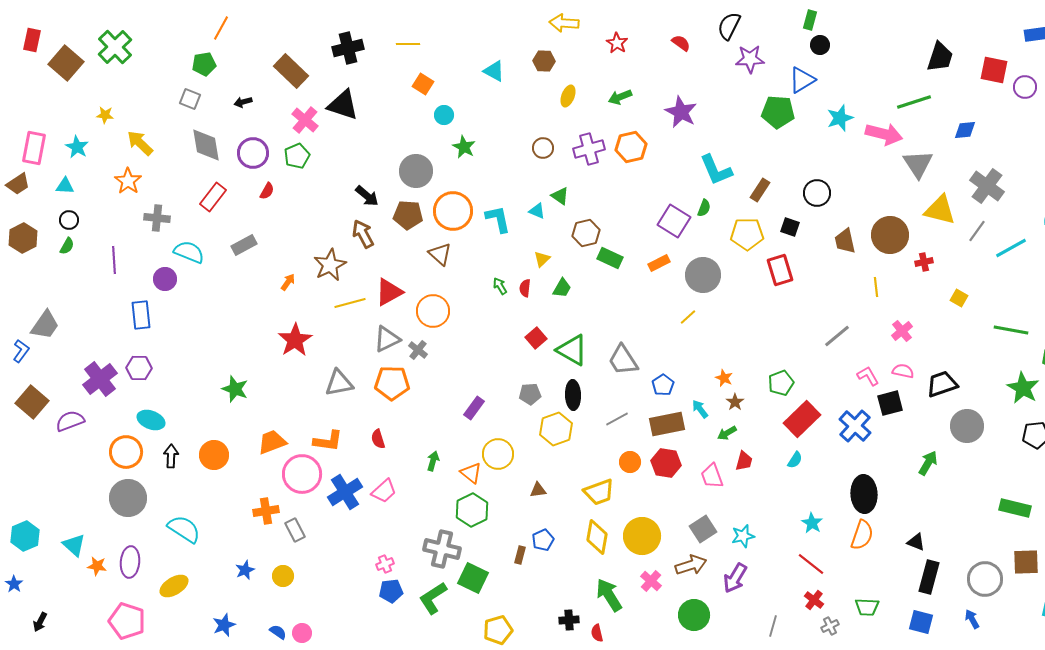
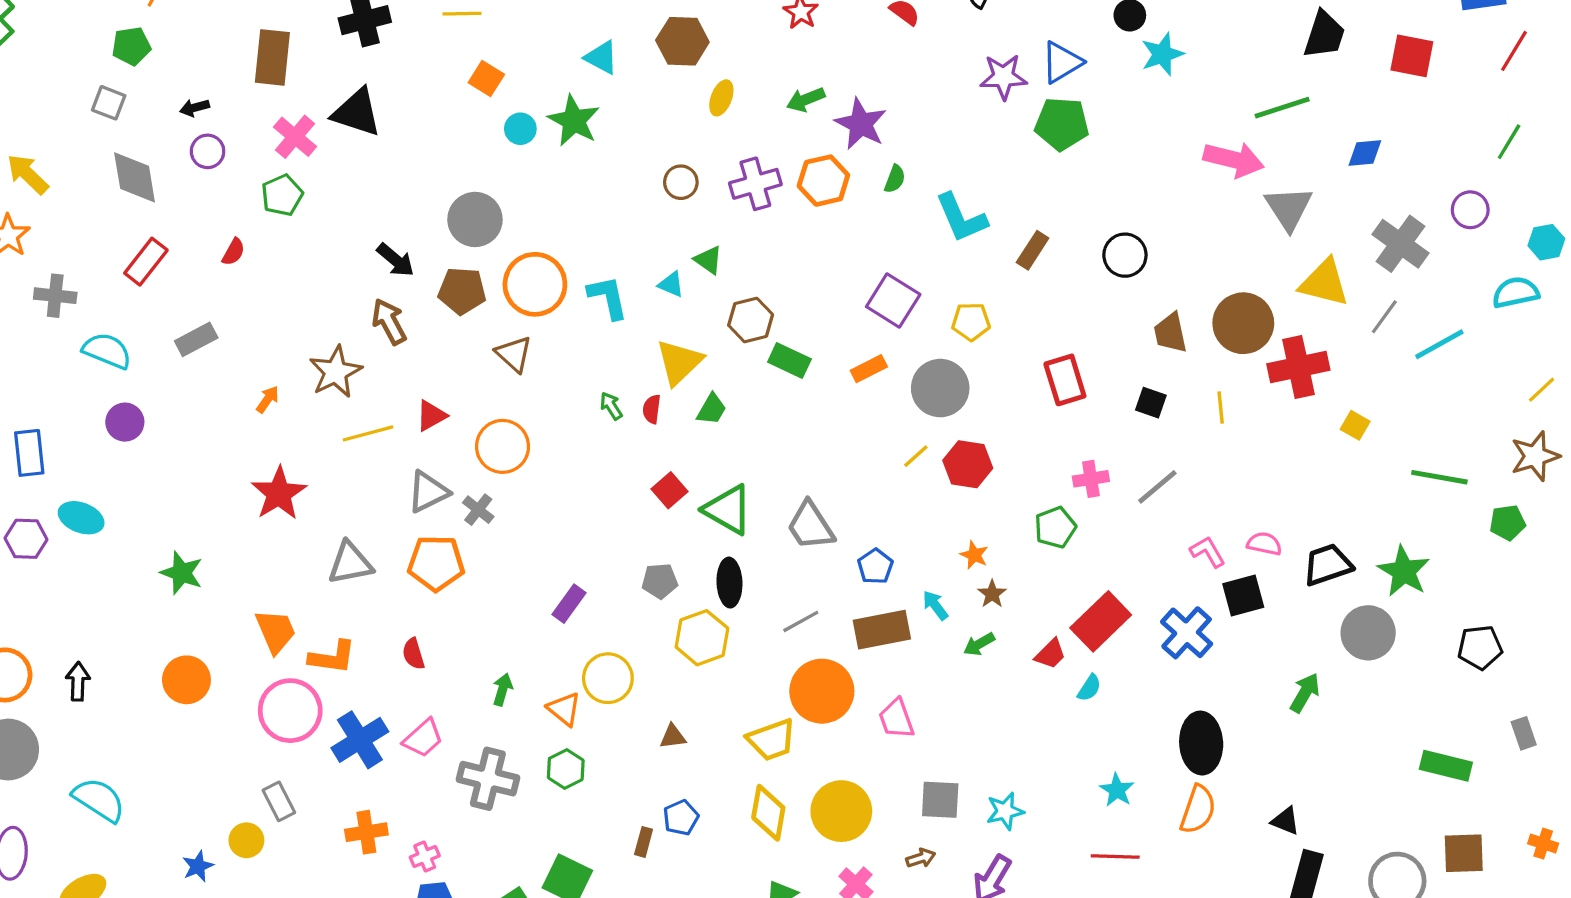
purple star: (750, 59) -> (1003, 77), moved
brown hexagon: (544, 61) -> (682, 41), size x1.4
brown rectangle: (291, 71) -> (272, 57), turned 52
blue triangle: (802, 80) -> (1062, 62), moved
purple circle: (1025, 87) -> (1470, 210), moved
purple star: (681, 112) -> (861, 124), moved
cyan star: (840, 118) -> (1162, 54), moved
green star: (464, 147) -> (574, 121), moved, size x1.4
purple circle: (253, 153) -> (208, 151), moved, size x0.7
green semicircle: (704, 208) -> (895, 179), moved
black square: (790, 227) -> (1151, 403), moved
yellow pentagon: (747, 234) -> (971, 322), moved, size x0.7
yellow triangle: (542, 259) -> (679, 362), size x1.8
red cross: (924, 262) -> (1298, 367), size x2.0
purple circle: (165, 279) -> (125, 422), moved
red triangle: (389, 292) -> (431, 416), size x0.7
pink cross: (902, 331) -> (1091, 479), moved, turned 30
green pentagon: (781, 383) -> (1055, 527), moved
green star: (1023, 388) -> (1404, 571), moved
cyan ellipse: (151, 420) -> (81, 518), moved
orange trapezoid: (272, 442) -> (276, 631), moved, turned 88
orange circle: (214, 455) -> (186, 680), moved
red trapezoid: (744, 461) -> (1050, 654), moved, turned 30
orange circle: (630, 462) -> (822, 691), size x1.8
red hexagon: (666, 463) -> (968, 464), moved
pink trapezoid: (712, 476) -> (896, 719), moved
green hexagon: (472, 510) -> (566, 769), size x0.7
orange cross: (266, 511) -> (366, 832), moved
gray square: (703, 529) -> (940, 800), turned 36
gray cross: (442, 549) -> (488, 779), moved
red line: (811, 564) -> (1115, 856), turned -36
brown arrow: (691, 565) -> (921, 858), size x0.6
yellow circle: (283, 576) -> (246, 840), moved

